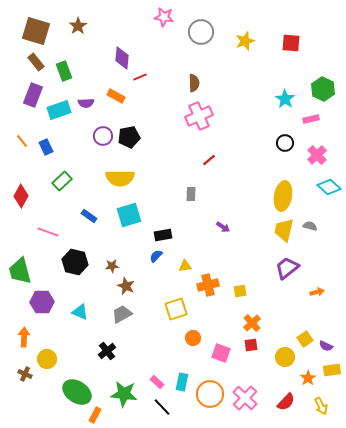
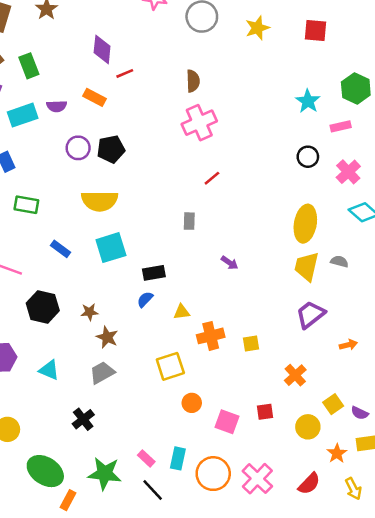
green rectangle: (62, 181) -> (26, 205), turned 54
orange cross: (252, 323) -> (295, 375), moved

